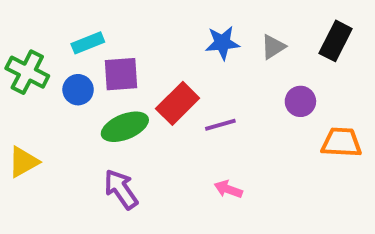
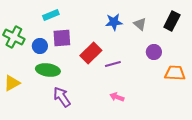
cyan rectangle: (88, 43) -> (51, 15), moved
gray triangle: (273, 47) -> (140, 24), turned -48
green ellipse: (125, 127) -> (48, 70), moved, turned 30

